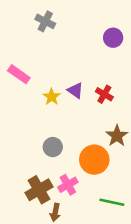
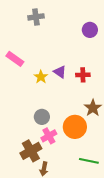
gray cross: (45, 21) -> (36, 17), turned -35
red cross: (104, 94) -> (83, 75), turned -32
pink cross: (68, 185) -> (49, 136), moved

